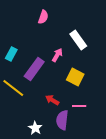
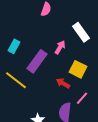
red arrow: (52, 100) -> (63, 83), moved
pink line: (79, 106) -> (82, 98), turned -48

